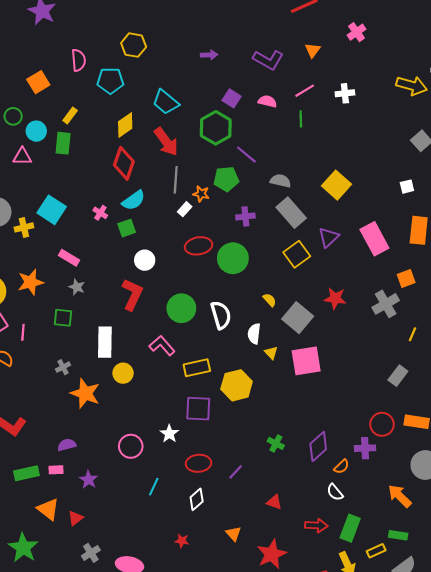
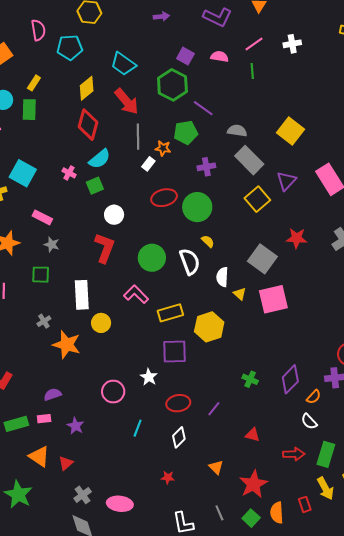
yellow semicircle: (270, 300) -> (208, 241), moved

